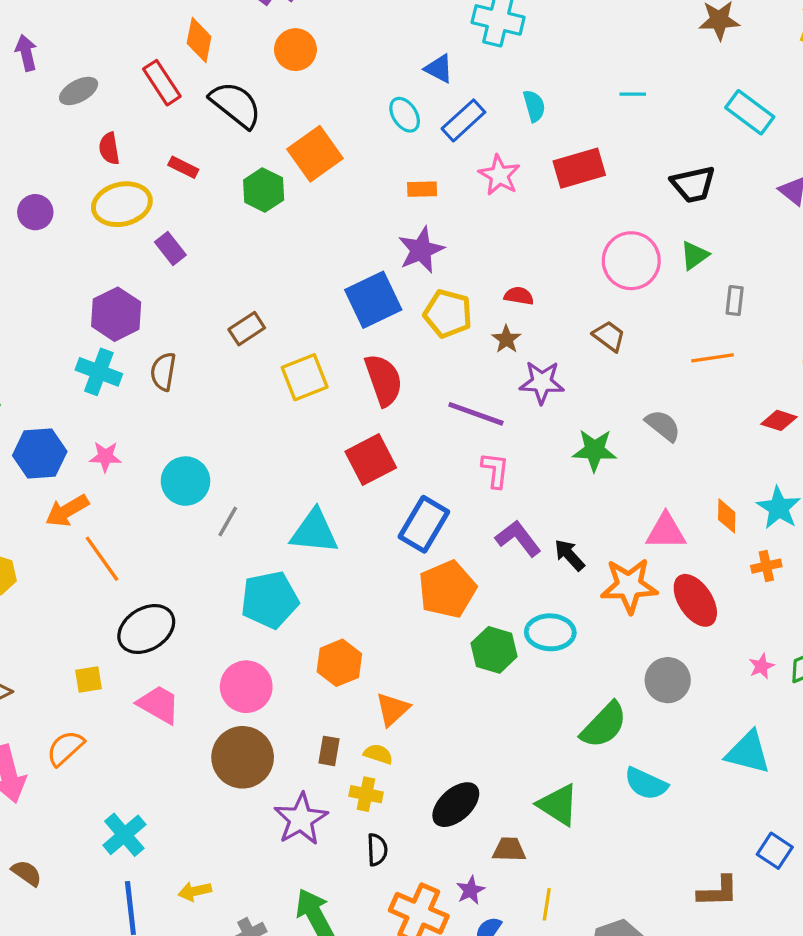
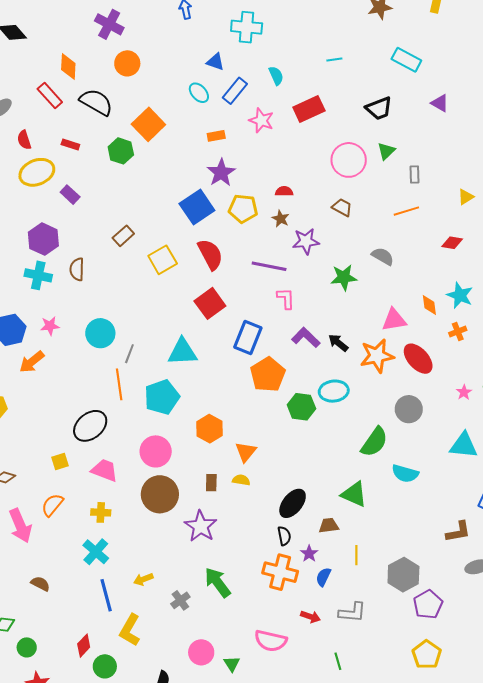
orange line: (102, 559) -> (119, 384), moved, turned 36
yellow cross: (366, 794) -> (101, 512), moved
black semicircle: (377, 850) -> (284, 536), moved

